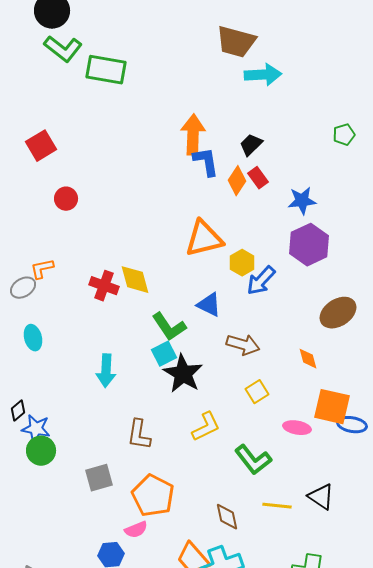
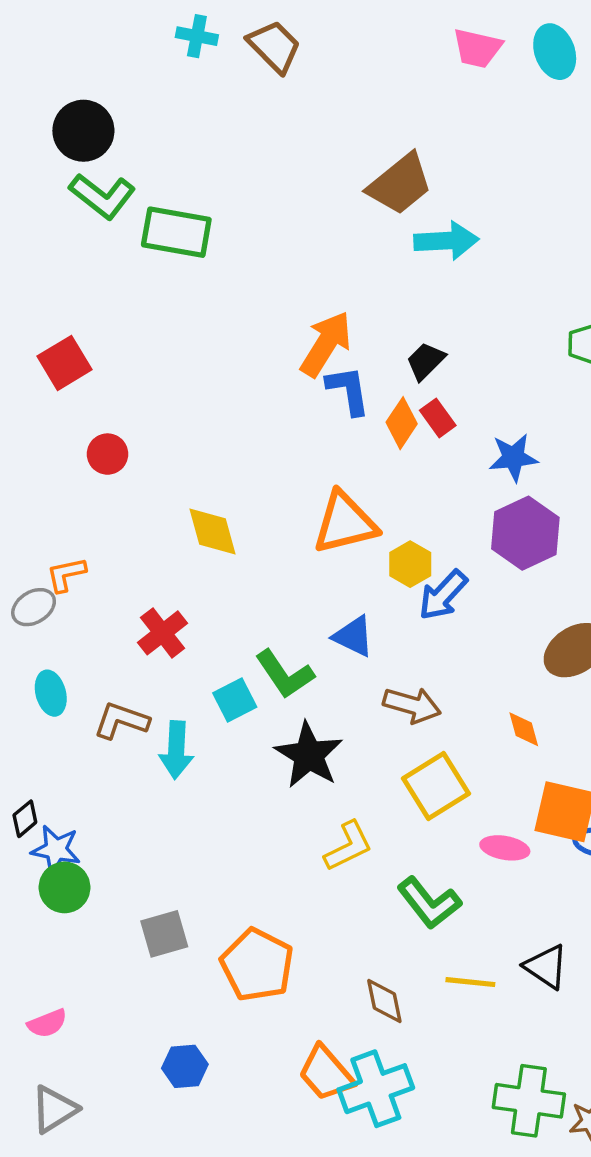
brown trapezoid: (236, 42) -> (400, 184), turned -54
orange arrow: (193, 135) -> (326, 344), turned 30
yellow diamond: (135, 280) -> (212, 531), moved
red cross: (104, 286) -> (163, 633), moved, turned 32
cyan square: (164, 354) -> (235, 700), moved
yellow square: (257, 392) -> (436, 786), size x1.6
brown L-shape: (139, 435) -> (121, 721), moved, turned 100
pink semicircle: (136, 530) -> (47, 1023), moved

